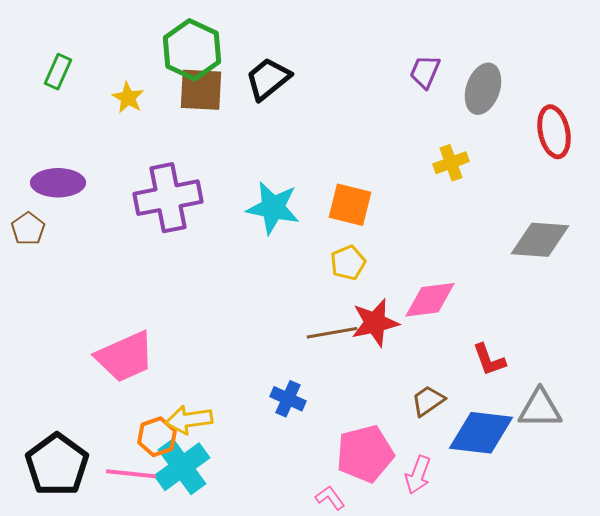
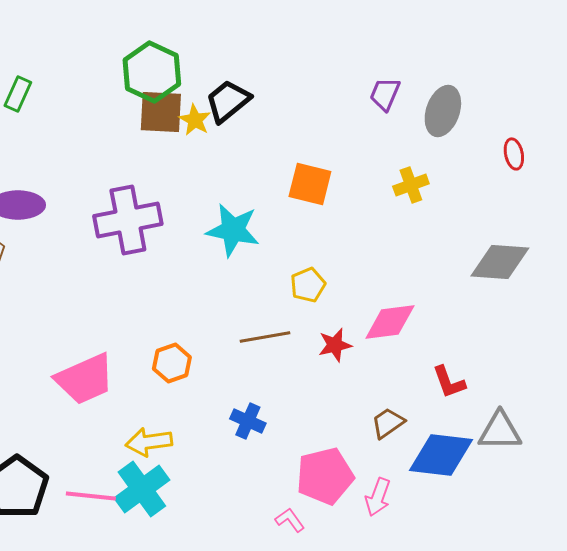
yellow star: (128, 98) -> (195, 120), moved
red ellipse: (554, 132) -> (514, 154), size x0.6
orange square: (350, 205) -> (310, 184), moved
red star: (375, 323) -> (335, 345), size x0.7
brown line: (332, 333) -> (265, 337), moved
orange hexagon: (157, 437) -> (172, 363), moved

